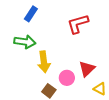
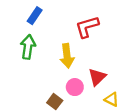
green arrow: (25, 42) -> (28, 47), turned -90
yellow arrow: (44, 62) -> (67, 56), moved

